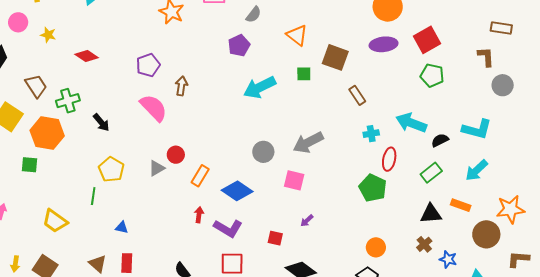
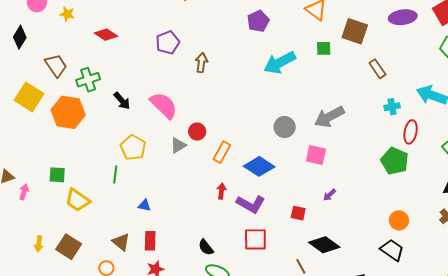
pink semicircle: (154, 108) -> (164, 105), moved
green square: (29, 165) -> (57, 175), moved

